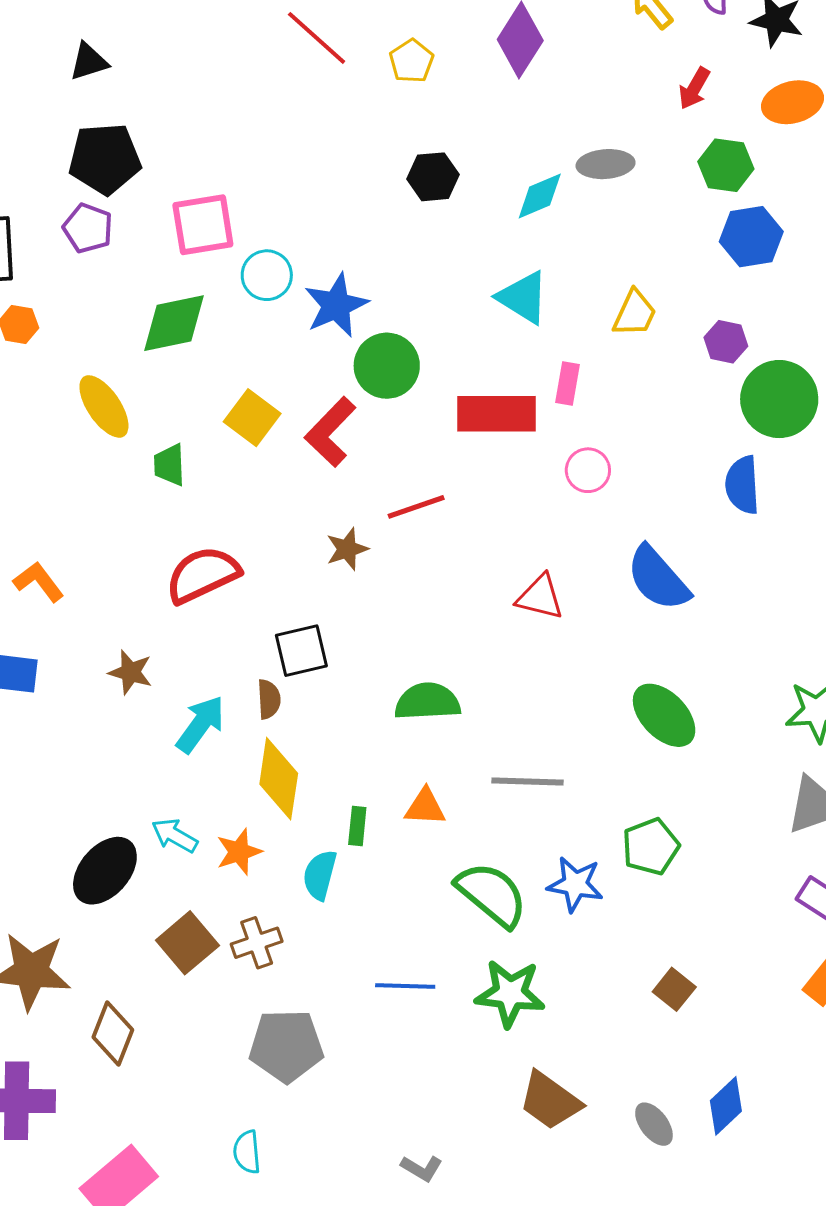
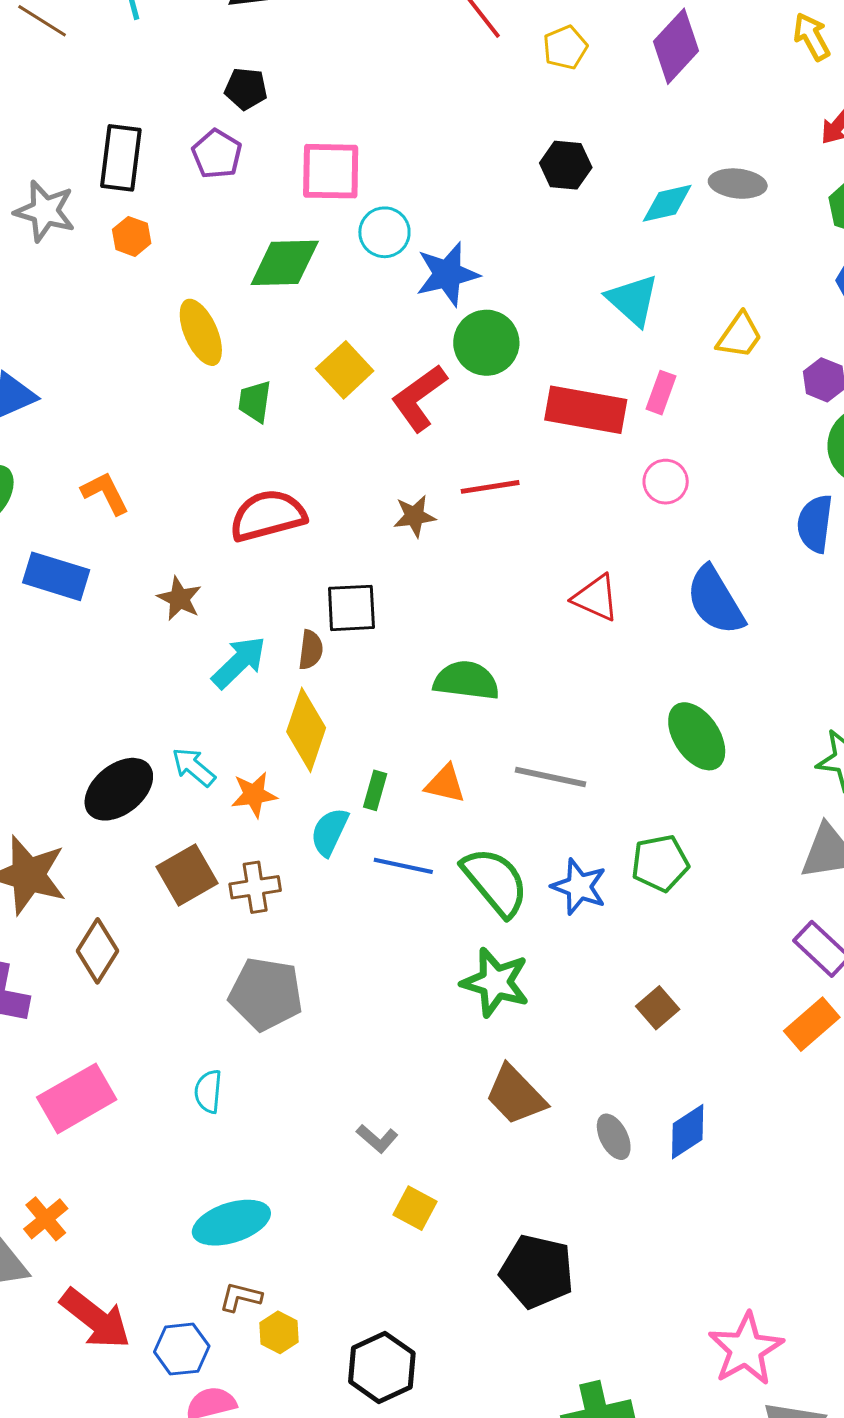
black pentagon: (105, 159) -> (246, 89), size x0.6
blue line: (405, 986) -> (403, 866), moved

